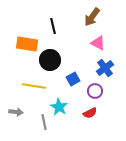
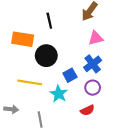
pink triangle: (98, 43) -> (96, 38), turned -42
blue cross: (105, 68) -> (93, 64), moved
cyan star: (59, 107) -> (59, 94), moved

